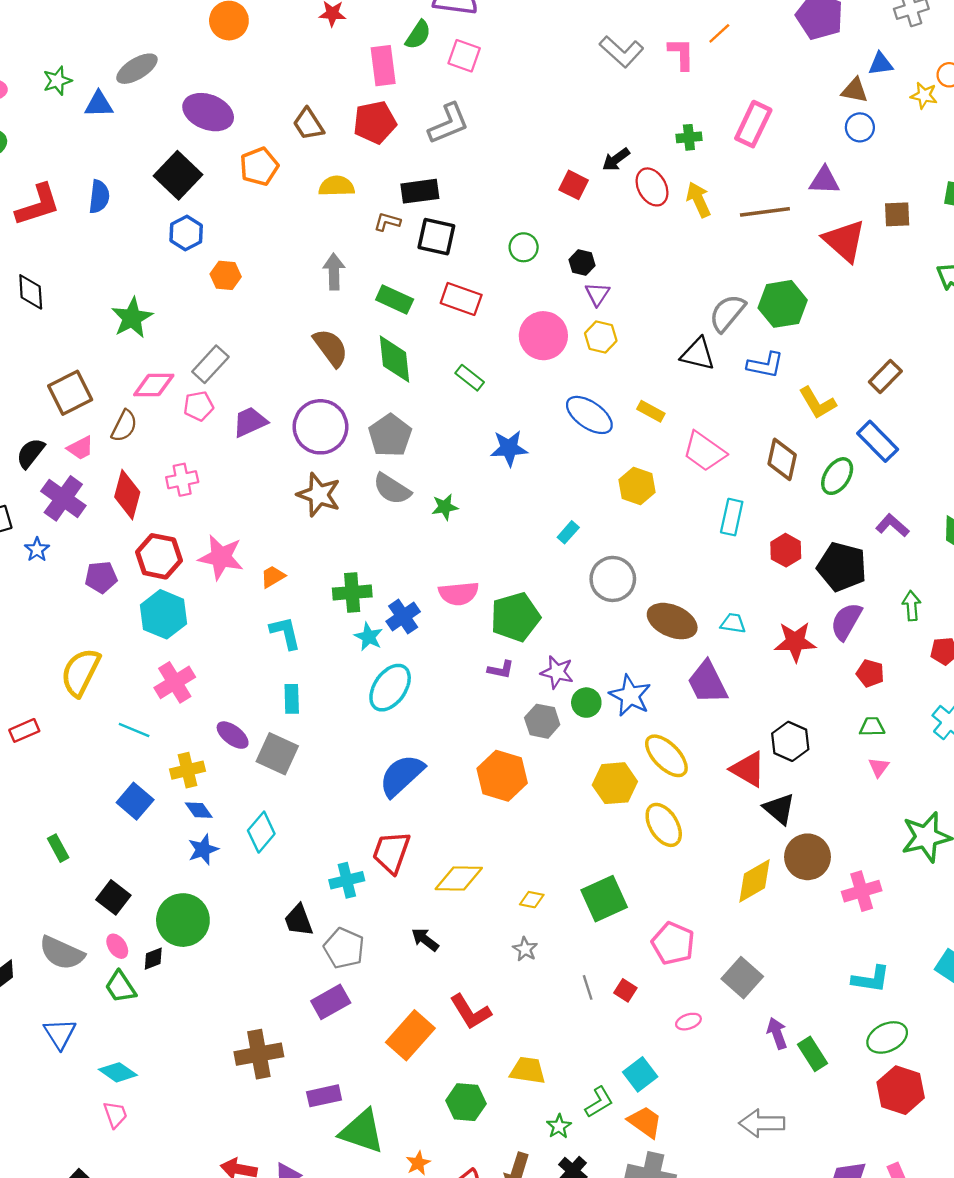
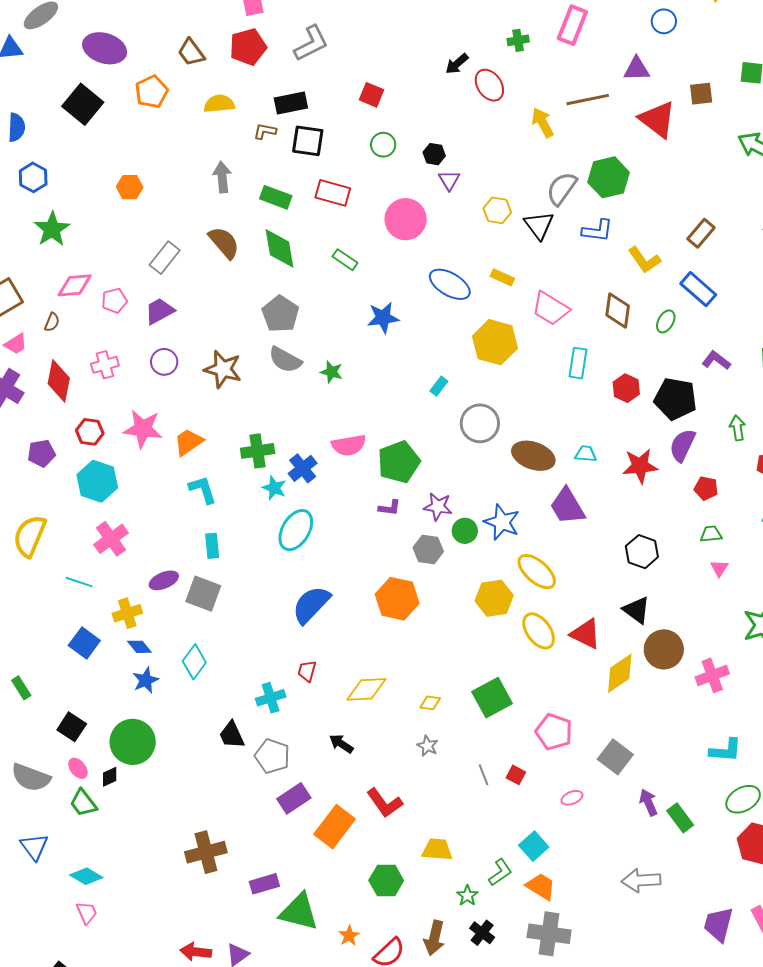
red square: (574, 185) -> (372, 95), moved
yellow arrow: (699, 200) -> (543, 123), moved
blue hexagon: (186, 233) -> (33, 177), moved
yellow hexagon: (601, 337) -> (497, 210), moved
black triangle: (698, 354) -> (539, 225), turned 44
gray rectangle: (210, 364) -> (165, 258), moved
brown semicircle: (124, 426) -> (52, 322), size x0.7
purple circle: (320, 427) -> (164, 362), moved, size x0.6
green ellipse: (837, 476) -> (666, 321), size x0.7
yellow hexagon: (637, 486) -> (495, 342), size x1.4
green star: (445, 507) -> (332, 372), turned 30
red hexagon: (159, 556) -> (90, 432), size x0.7
orange trapezoid: (273, 577) -> (188, 442), size x1.4
purple ellipse: (233, 735) -> (164, 580), turned -56
red triangle: (748, 769) -> (586, 634), moved
red trapezoid: (391, 852) -> (307, 671), size x0.6
purple rectangle: (331, 1002) -> (294, 798), moved

